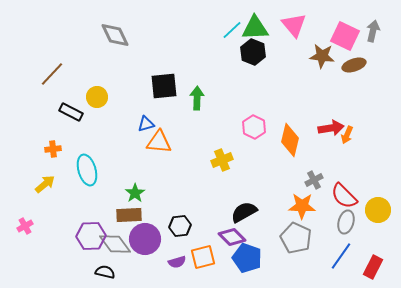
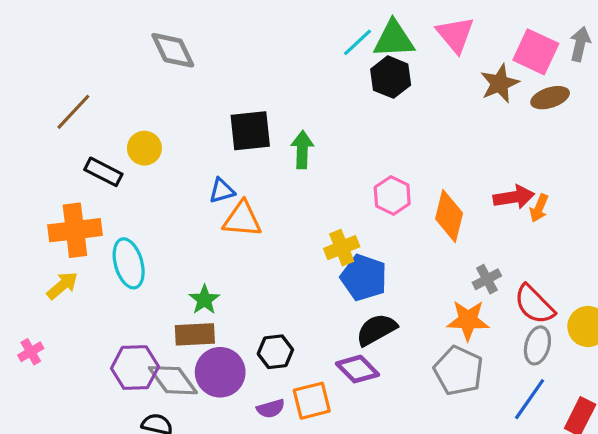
brown star: (322, 56) -> (500, 83), turned -30
orange cross: (53, 149) -> (75, 230), size x2.0
blue pentagon: (247, 258) -> (364, 278), moved

